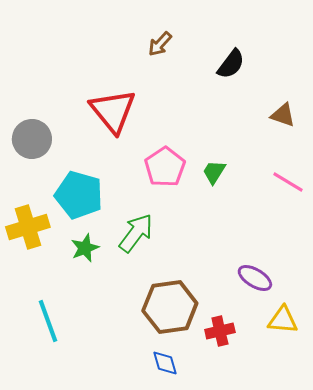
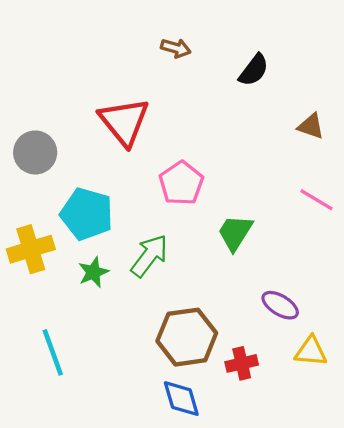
brown arrow: (160, 44) -> (176, 48), turned -116
green trapezoid: (214, 172) -> (235, 233), moved, size x1.4
blue diamond: (165, 363) -> (181, 399), size x1.4

